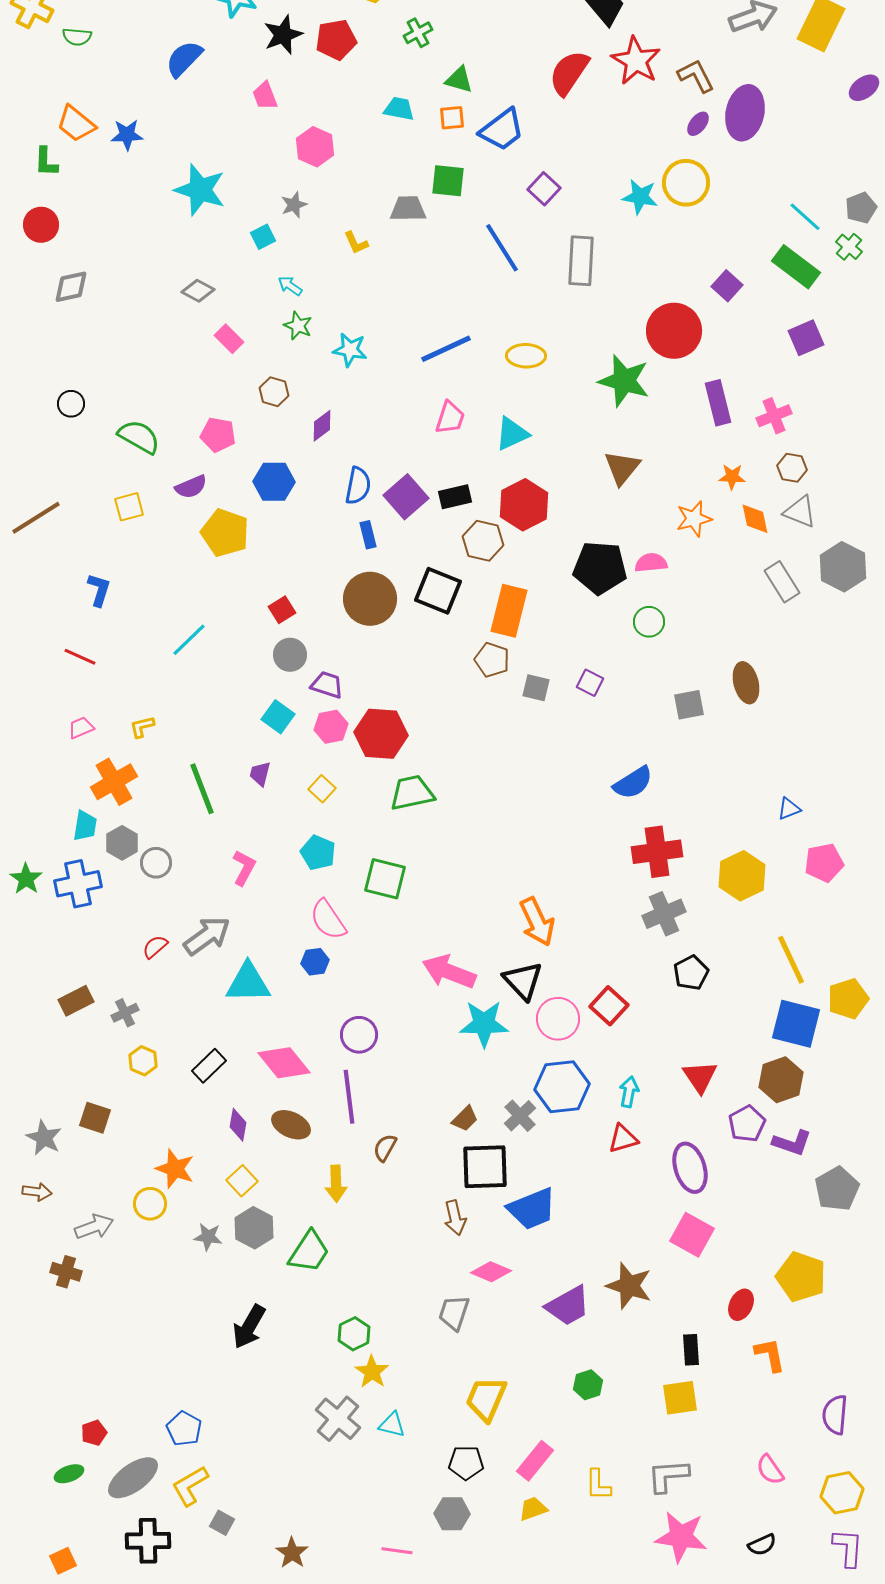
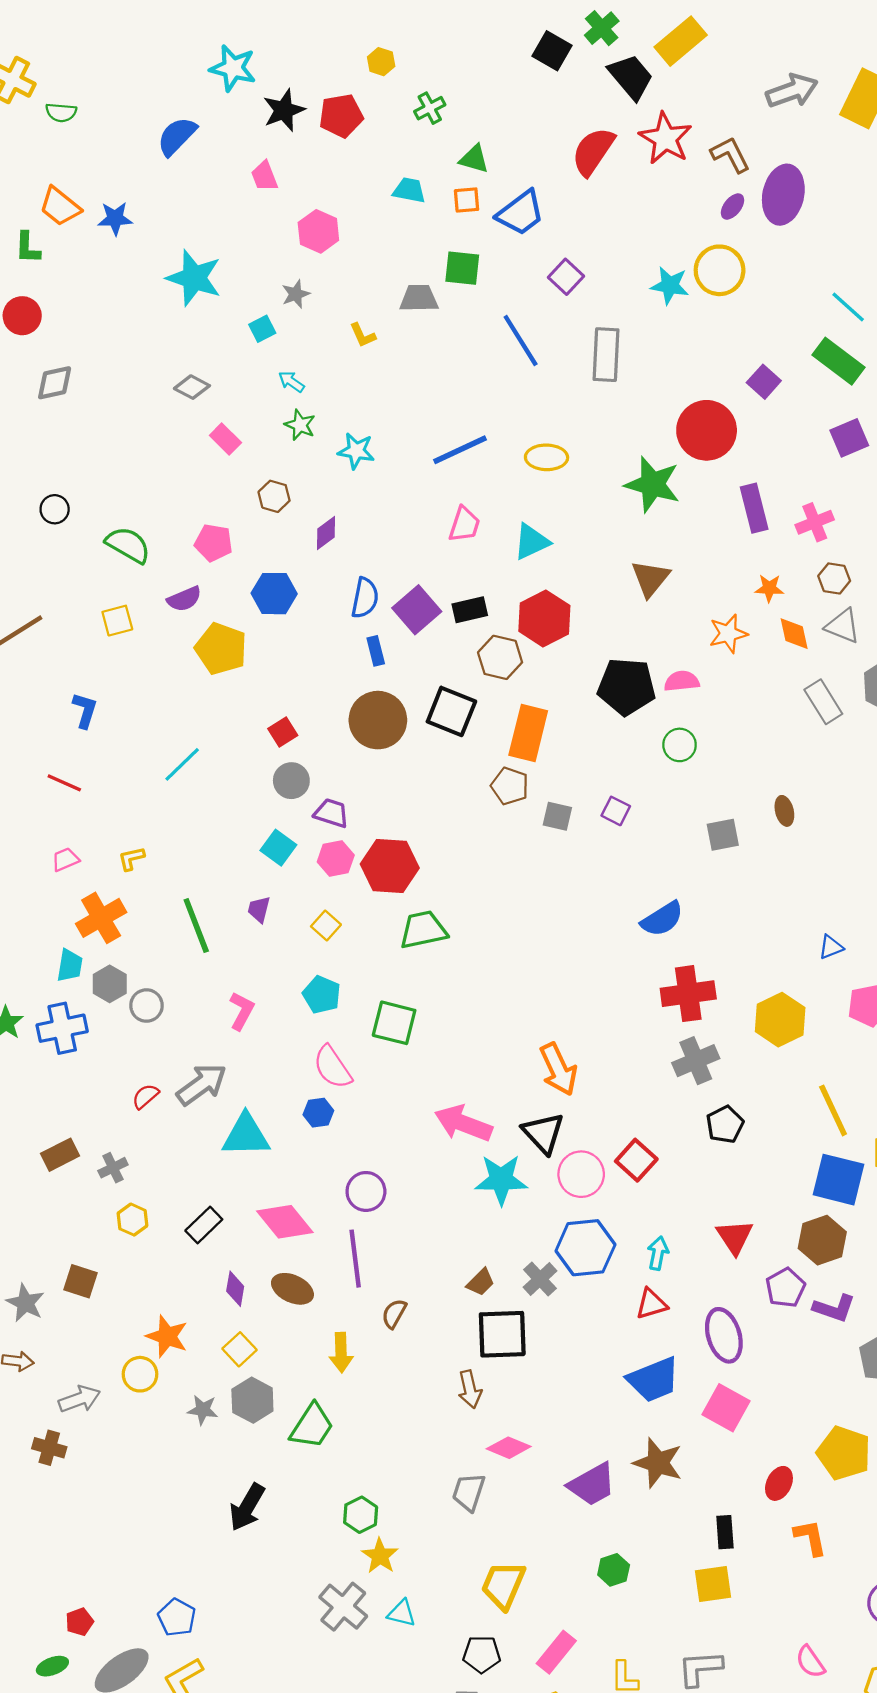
brown ellipse: (746, 683) -> (784, 811), size x0.7
blue trapezoid: (532, 1209) -> (654, 1380), moved

